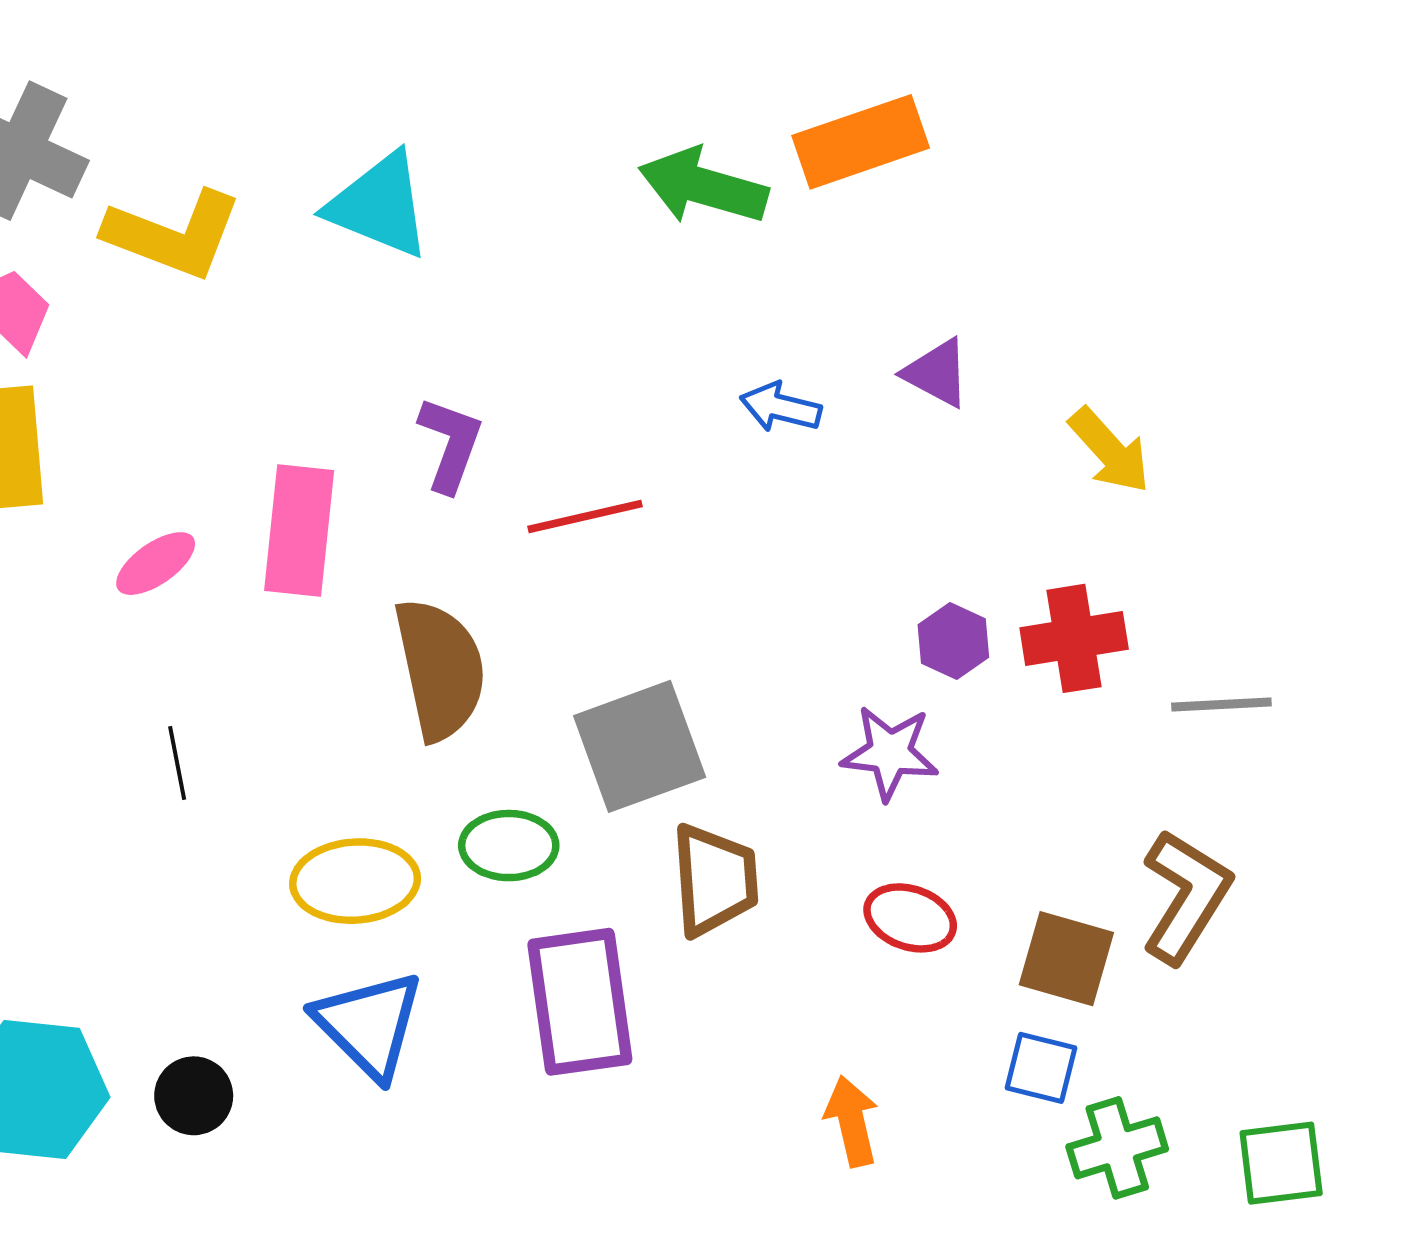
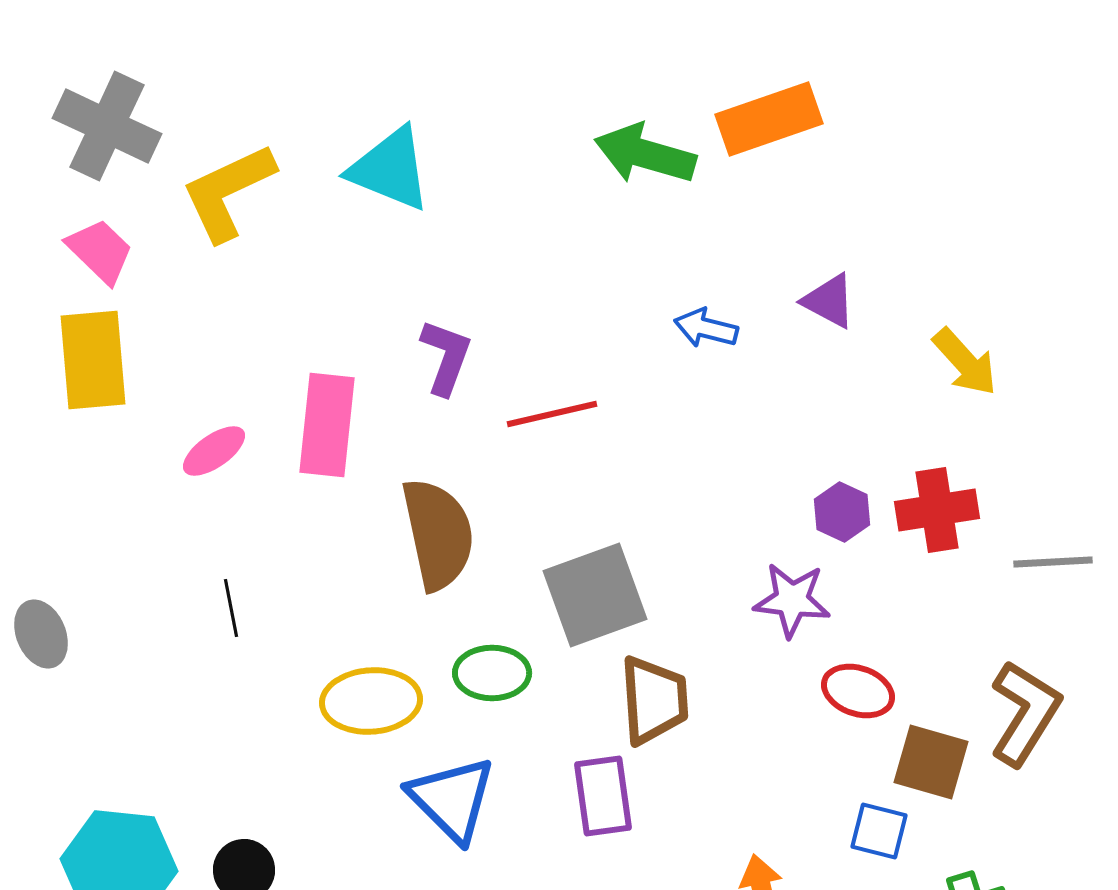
yellow L-shape: (173, 235) -> (228, 192), turned 134
red ellipse: (910, 918) -> (858, 691), moved
purple rectangle: (580, 1002) -> (603, 796), moved, size x0.7
blue triangle: (369, 1025) -> (452, 799), moved
blue square: (1041, 1068) -> (879, 831), moved

